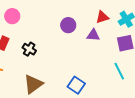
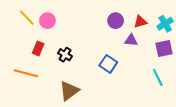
purple circle: (68, 25) -> (116, 21), moved
blue square: (76, 85) -> (108, 64), moved

